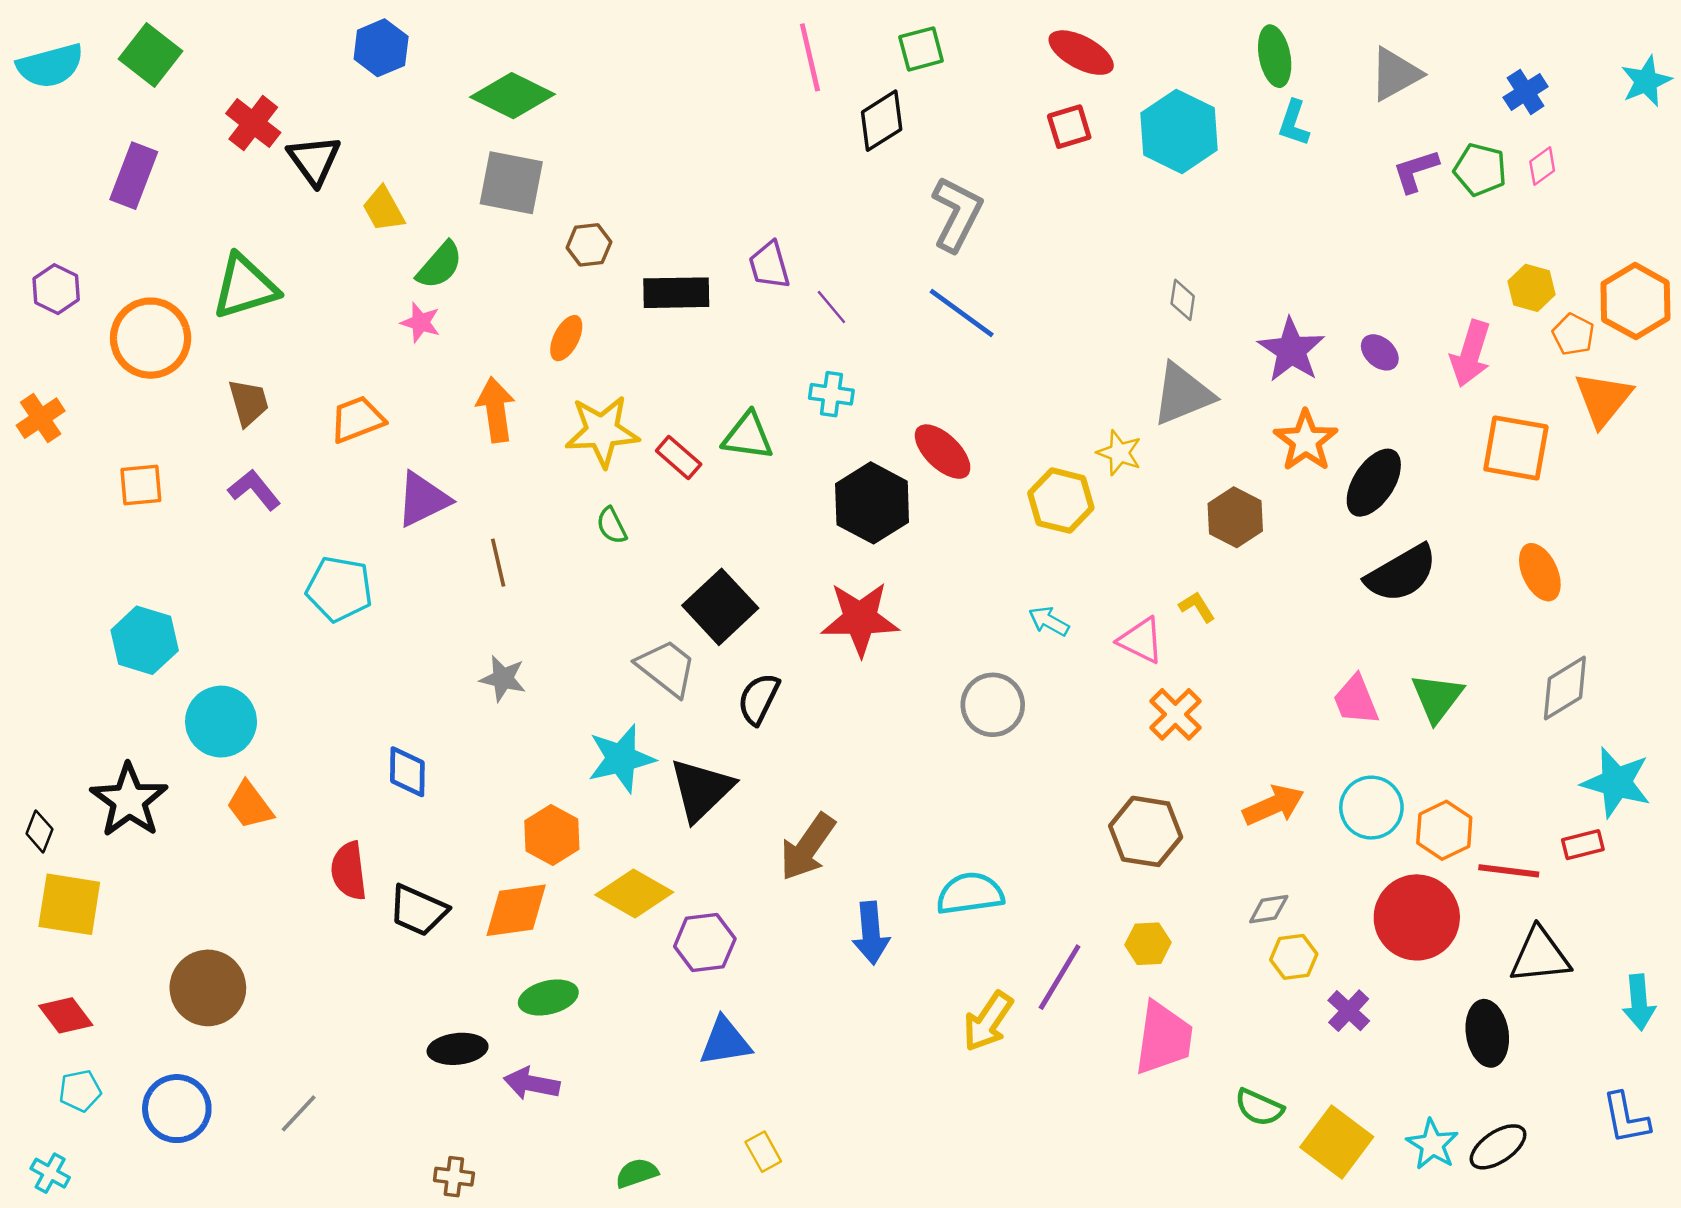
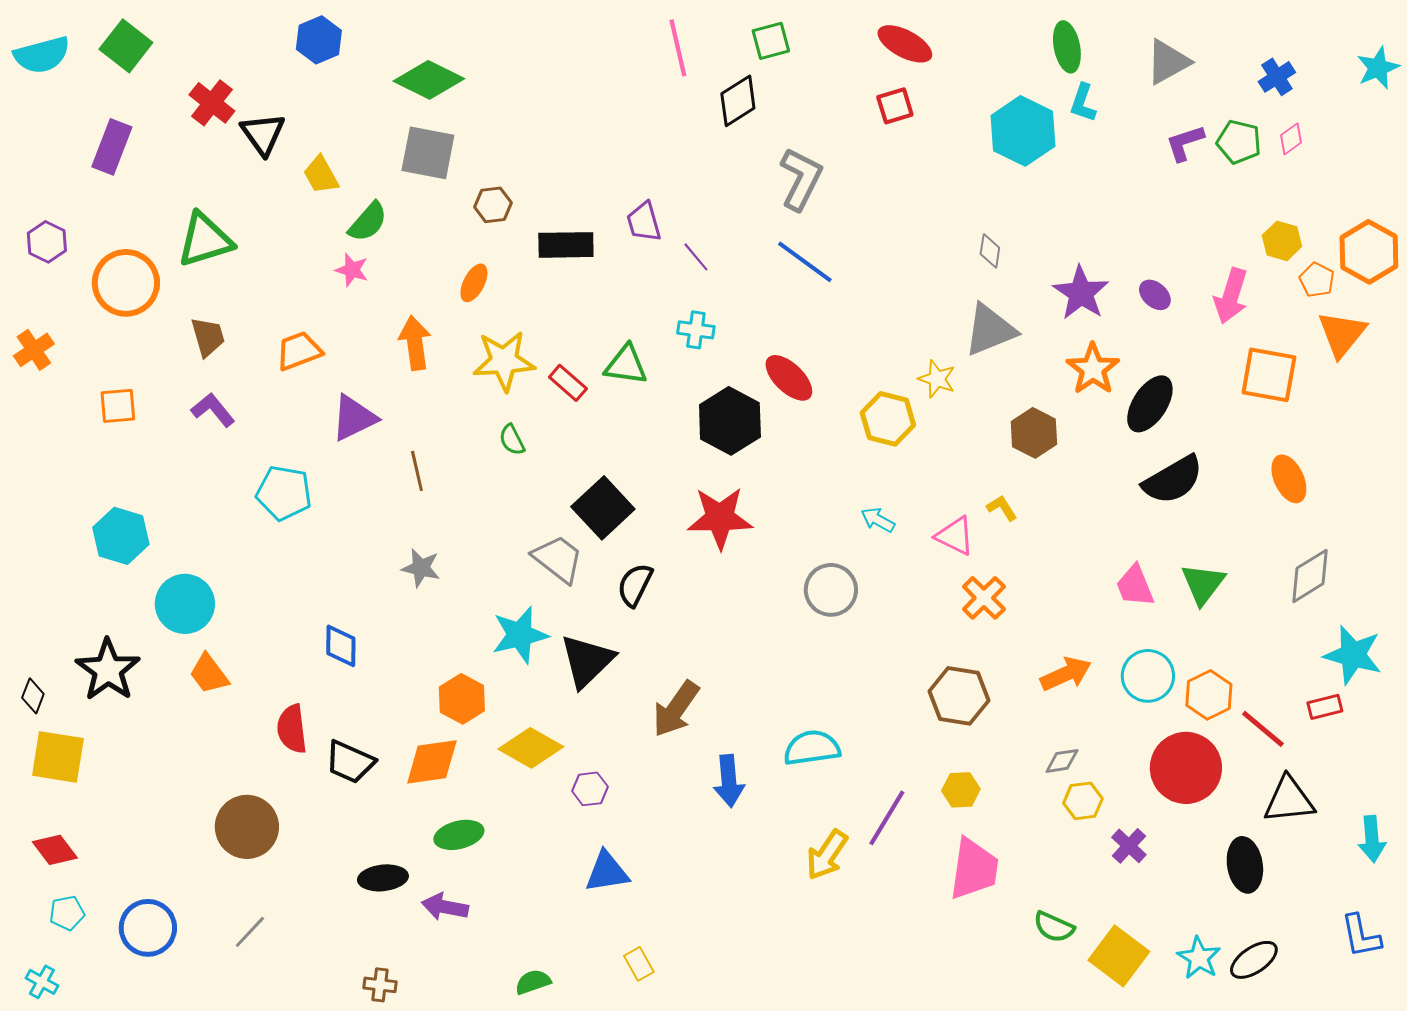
cyan hexagon: (1179, 131) -> (1023, 131), moved
red line: (1509, 871) -> (1263, 729), turned 33
purple hexagon: (705, 943) -> (590, 789), size x0.7
brown circle: (208, 988) -> (247, 827), moved

